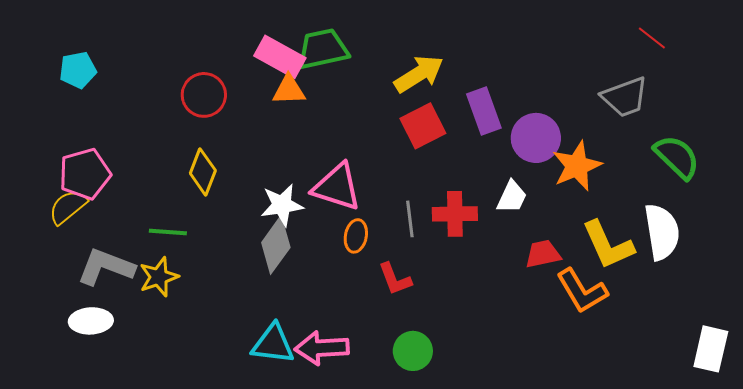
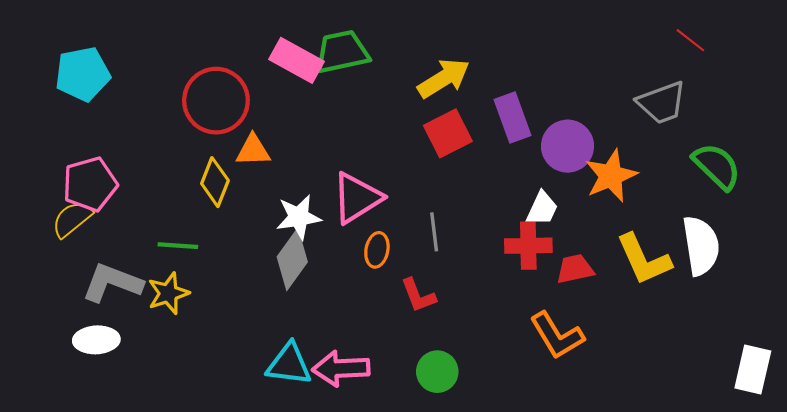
cyan pentagon: (78, 70) -> (83, 74), size x1.4
orange triangle: (289, 90) -> (253, 150), moved
red circle: (204, 95) -> (216, 101), size x1.4
pink triangle: (337, 187) -> (357, 198), turned -50
red cross: (455, 214) -> (528, 246), moved
orange L-shape: (582, 291) -> (557, 336), moved

